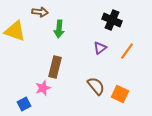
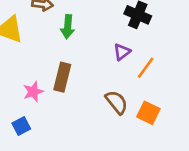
orange line: (127, 51) -> (146, 68), moved
pink star: (43, 88) -> (33, 92), moved

